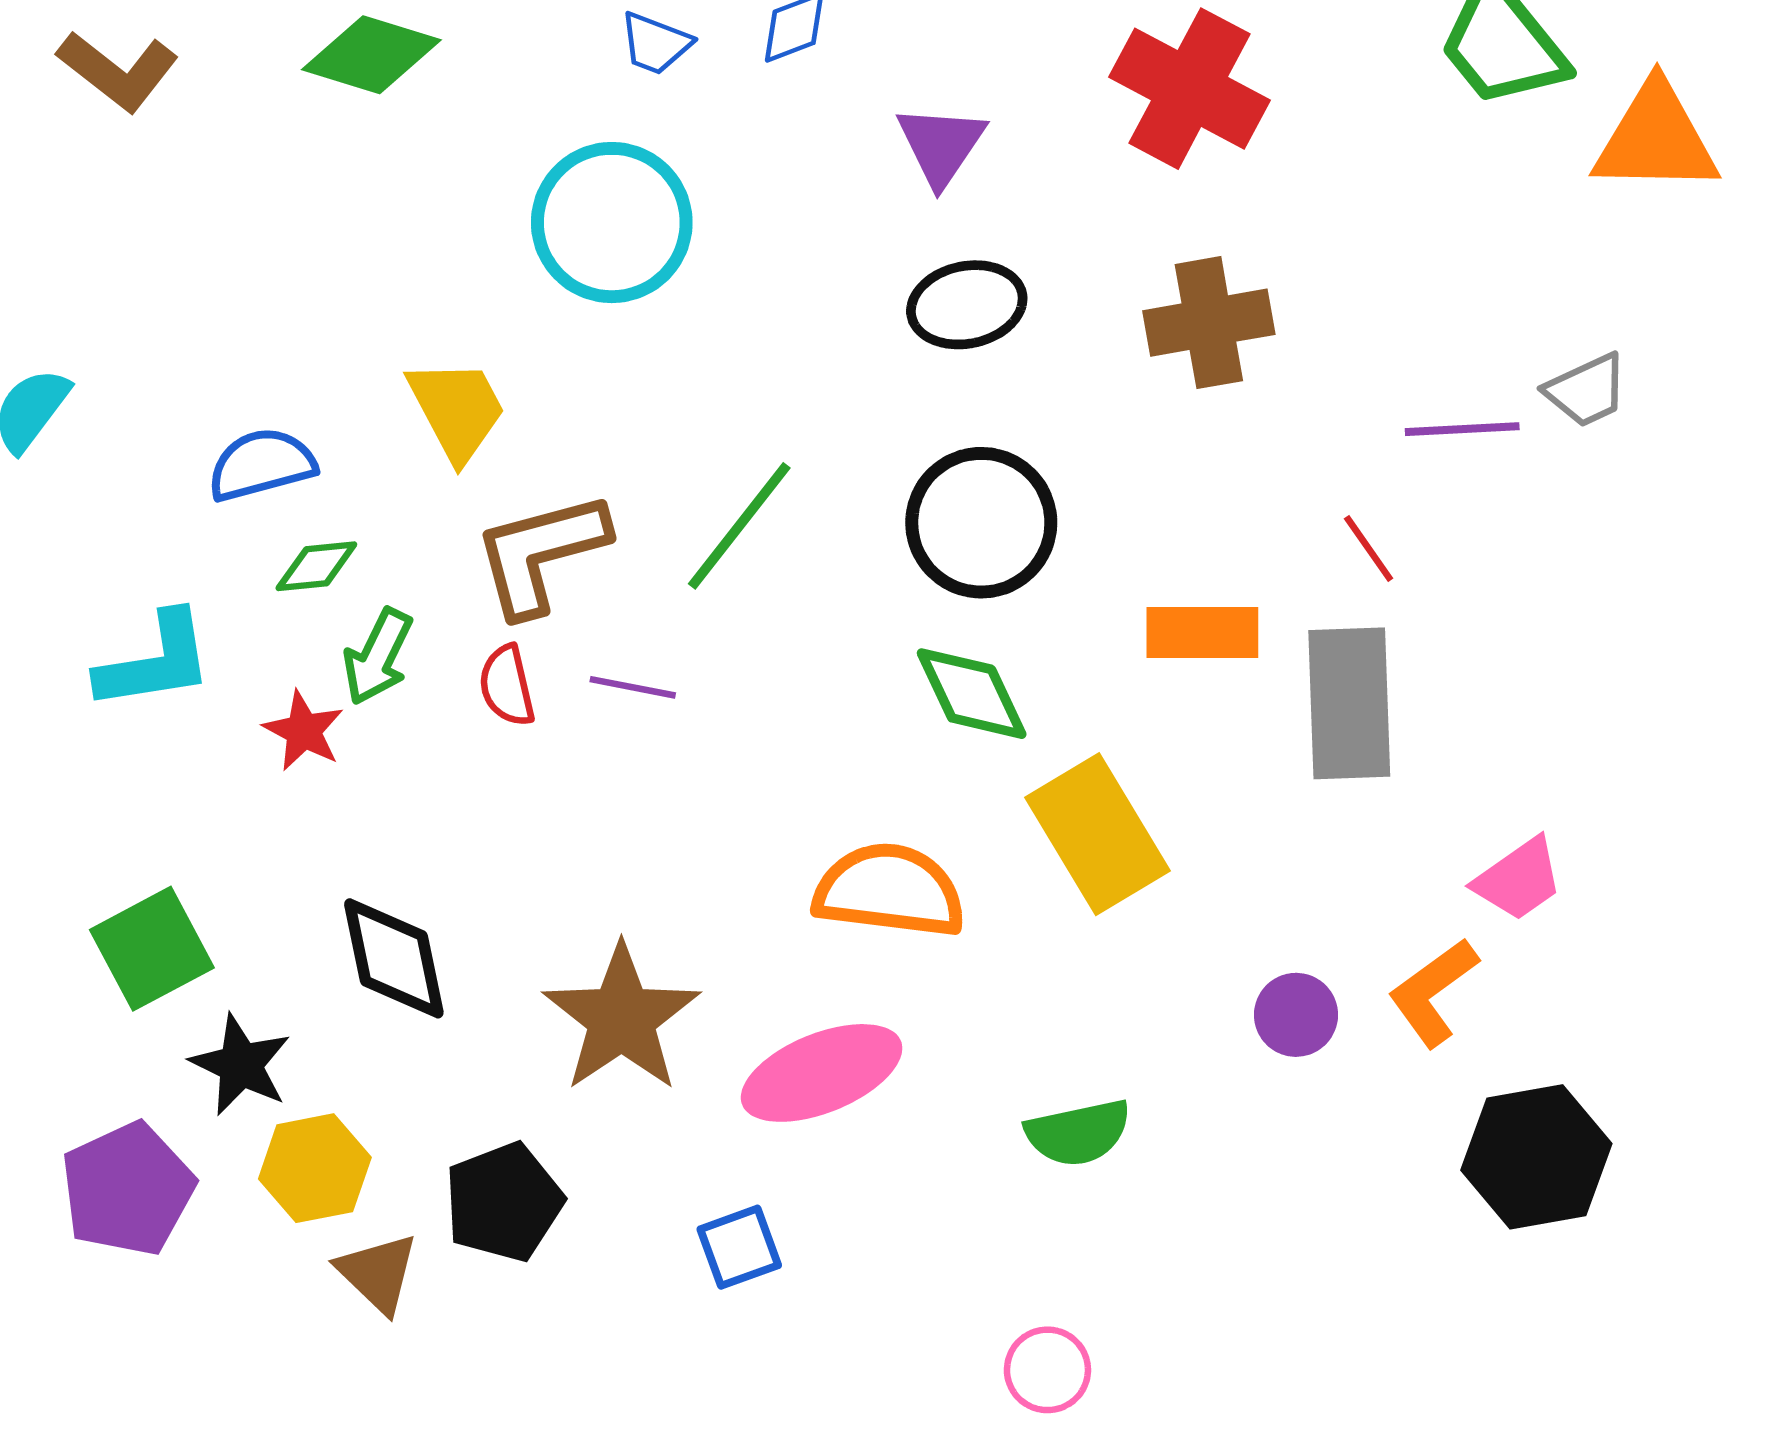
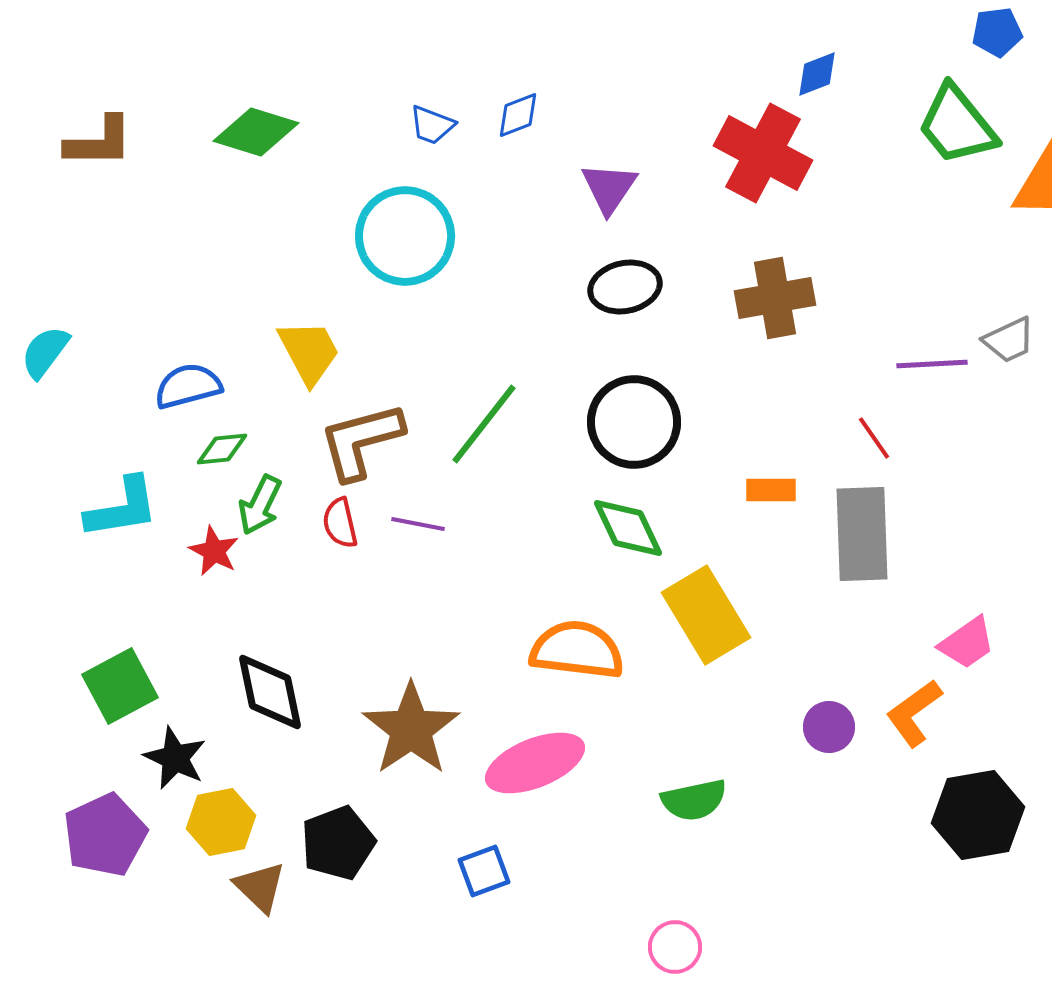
brown L-shape: (118, 71) -> (99, 142), turned -38
orange rectangle: (1202, 632) -> (771, 490), size x0.7

